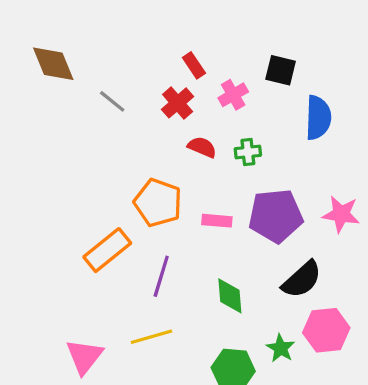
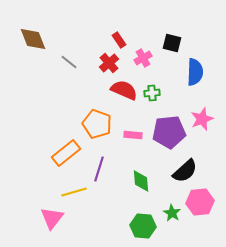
red semicircle: (202, 147) -> (124, 90), size x1.5
pink star: (341, 214) -> (202, 119), moved, turned -30
yellow line: (151, 337) -> (74, 192), moved

